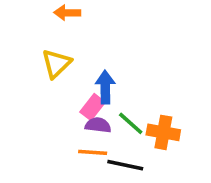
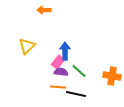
yellow triangle: (56, 64) -> (27, 46), moved
orange cross: (163, 132) -> (112, 76), moved

